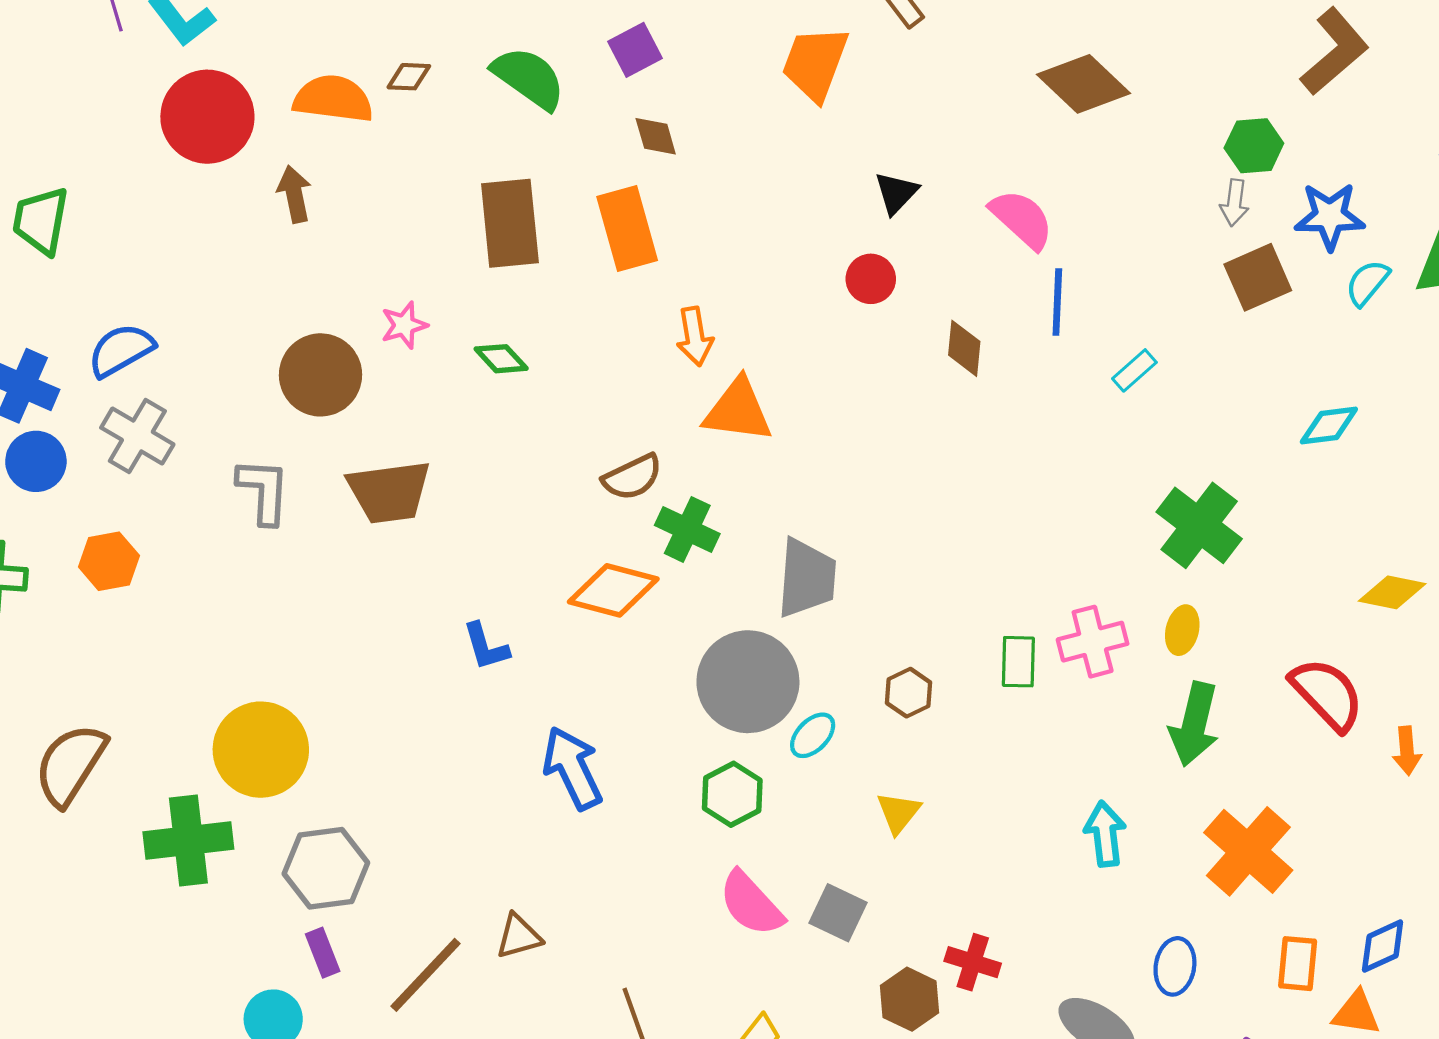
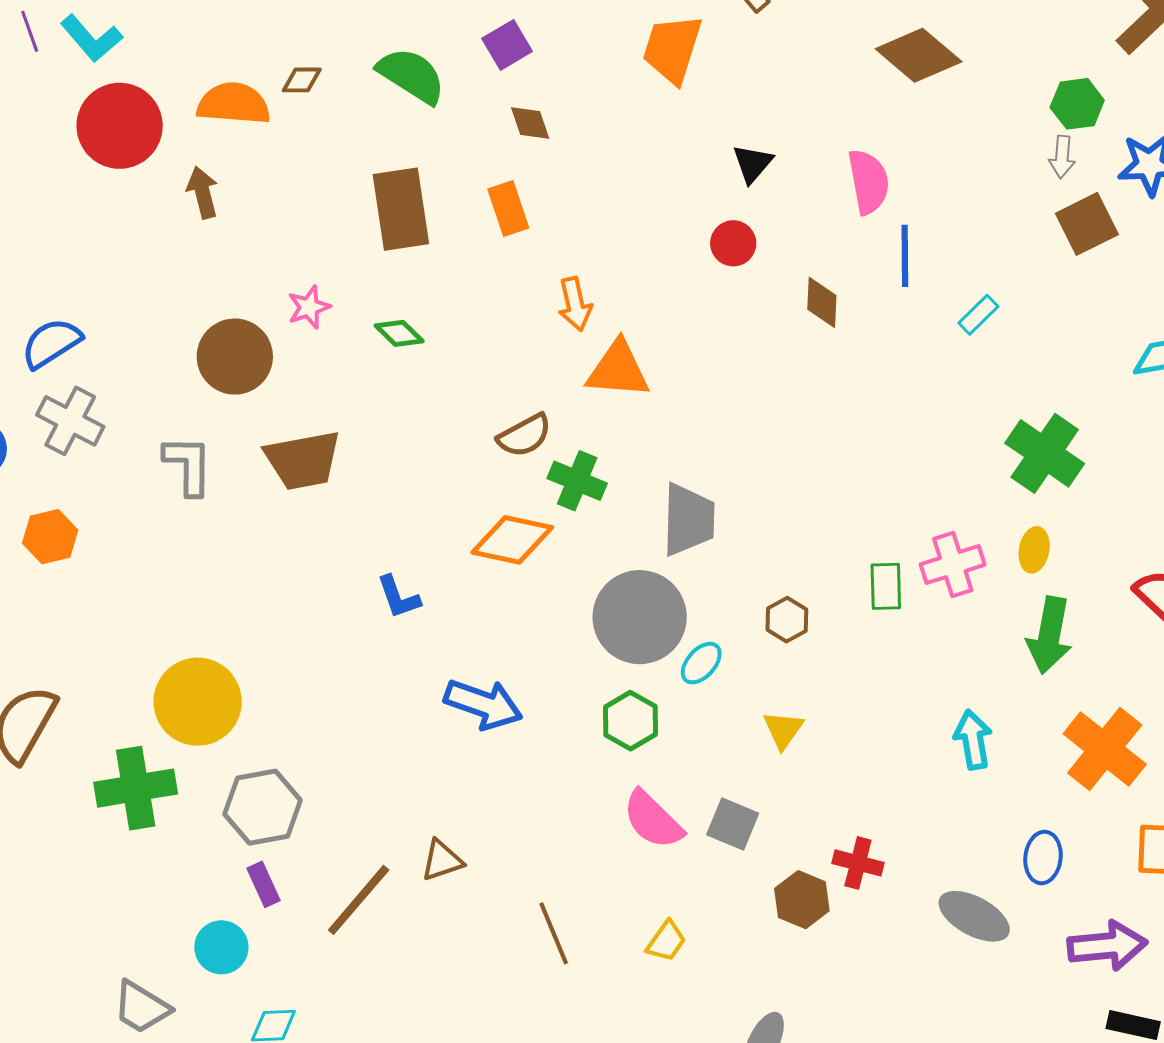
pink semicircle: (1022, 219) -> (868, 182), turned 40
orange rectangle: (627, 228) -> (508, 209), size x0.7
blue arrow: (573, 768) -> (483, 704), turned 138

